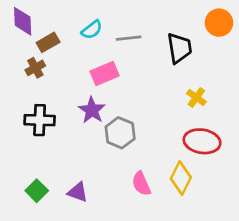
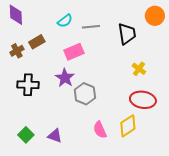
brown rectangle: (48, 42) -> (37, 42), moved
brown cross: (35, 68) -> (17, 51), moved
yellow diamond: (181, 178) -> (128, 126), turned 30

